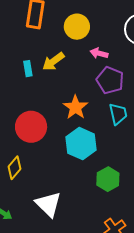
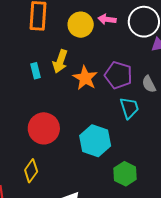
pink arrow: (99, 53) -> (107, 19), moved
yellow arrow: (53, 61) -> (60, 61), turned -30
orange star: (76, 107) -> (85, 78), moved

